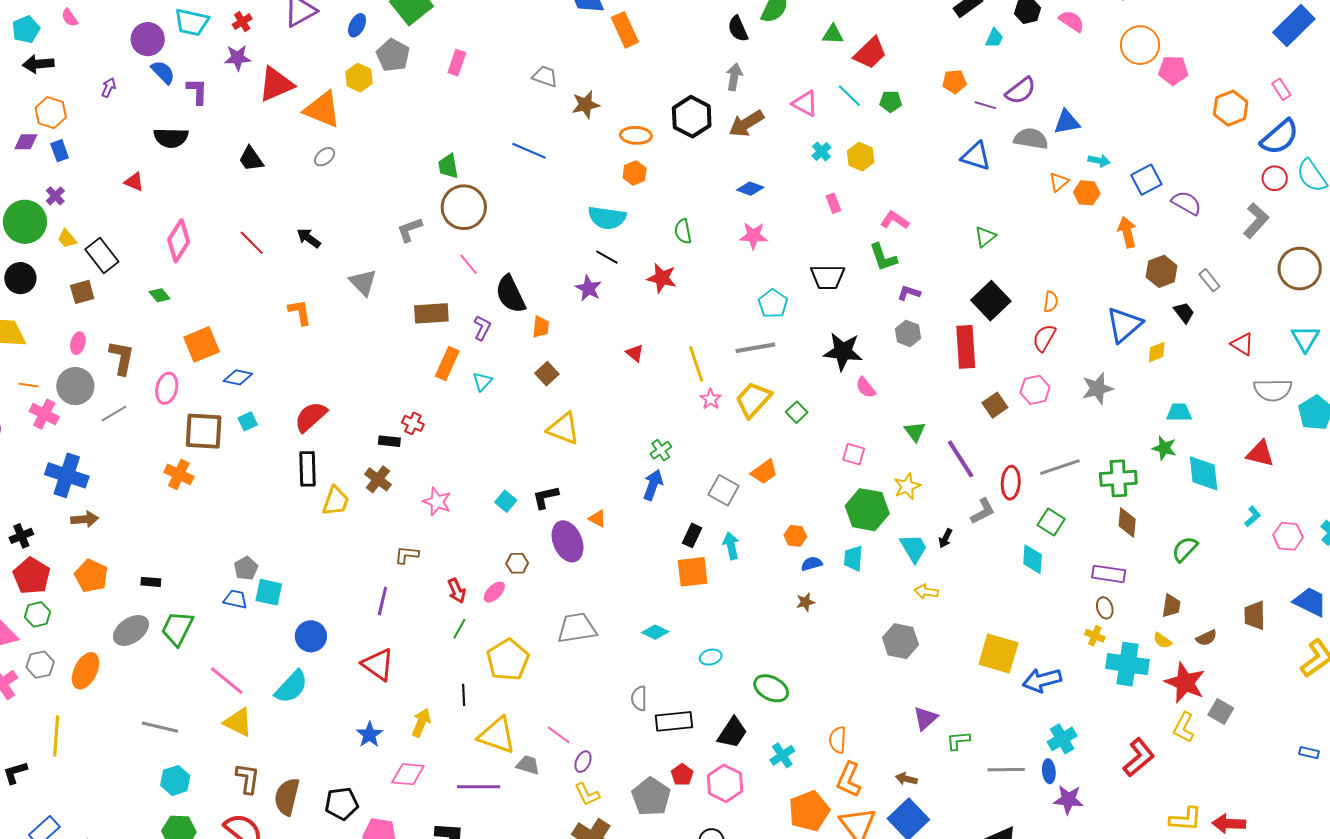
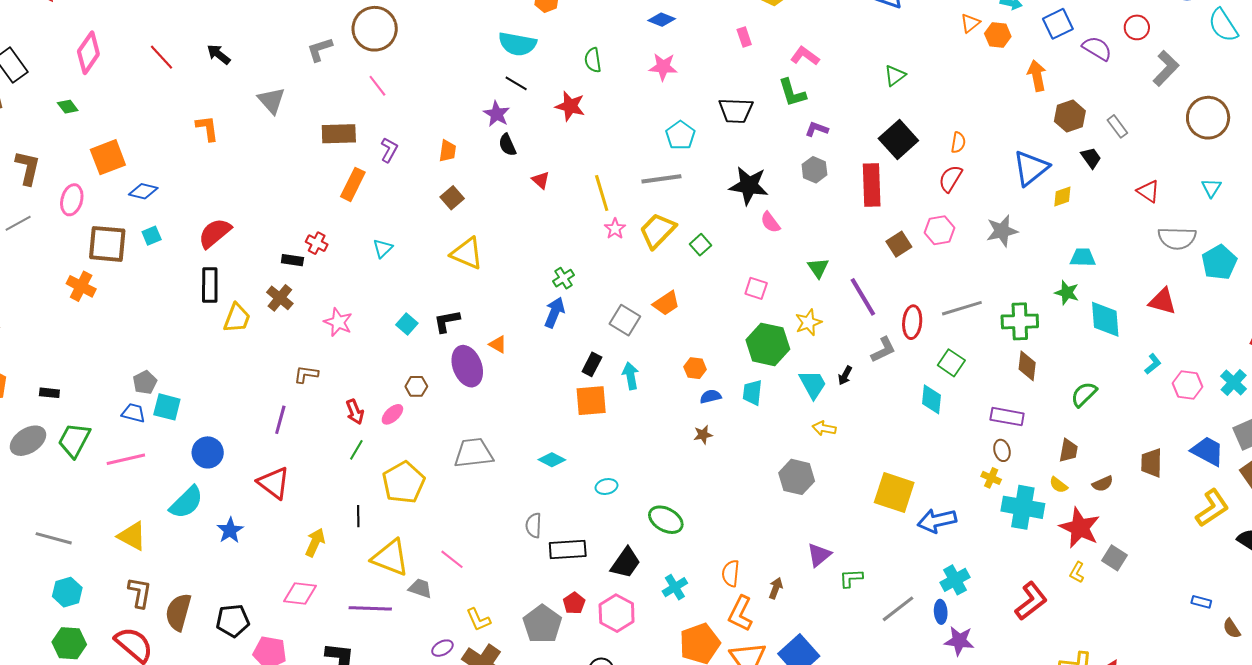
red circle: (1275, 178) -> (1137, 27), moved
black semicircle: (510, 294) -> (507, 145), moved, size x0.6
cyan triangle: (1305, 338) -> (1211, 188), size x0.7
cyan triangle: (482, 381) -> (383, 248), moved
pink line: (227, 681) -> (126, 459), moved, turned -54
yellow L-shape: (1184, 727) -> (1077, 572), size x0.7
blue star: (369, 735) -> (230, 530), moved
purple ellipse: (583, 762) -> (442, 648), moved, turned 35
gray line: (1006, 770) -> (898, 609), turned -39
brown arrow: (906, 779) -> (776, 588), moved, turned 95

